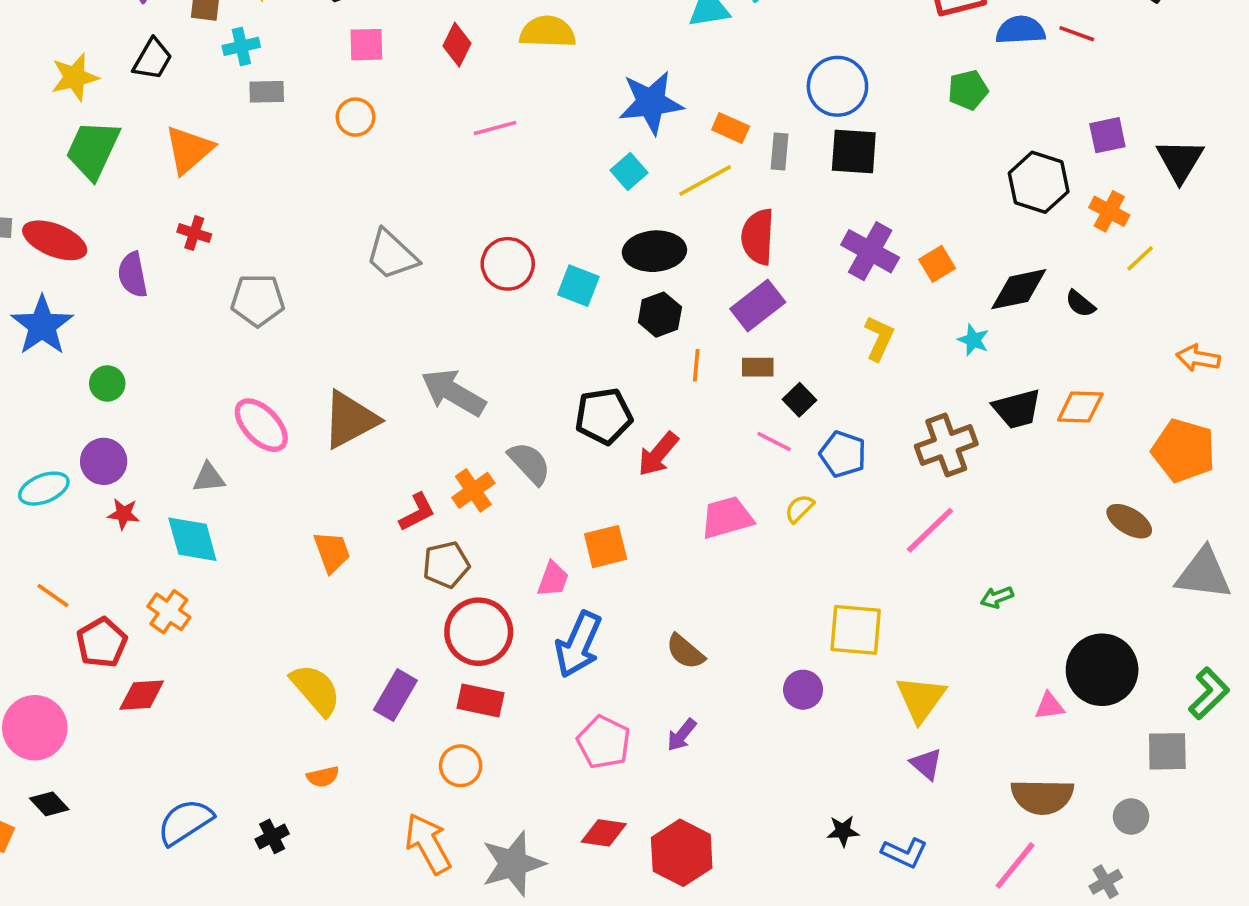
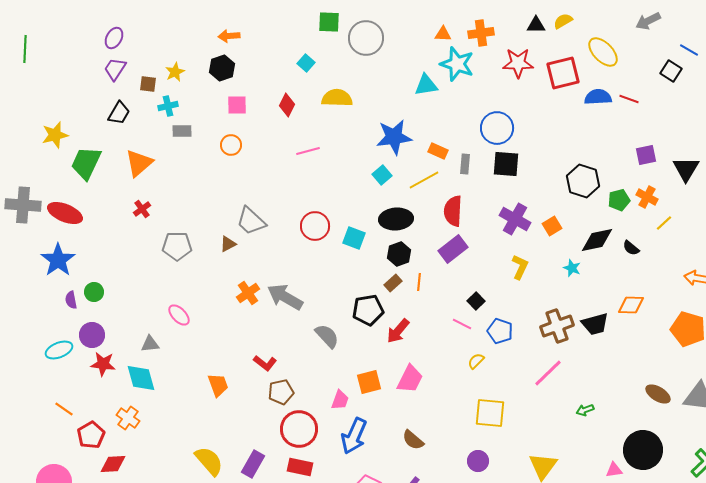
yellow star: (75, 77) -> (55, 135), moved
green pentagon: (968, 90) -> (619, 200), moved
black hexagon: (1039, 182) -> (583, 181), moved
red cross: (194, 233) -> (142, 209), turned 36
purple semicircle: (133, 275) -> (71, 300), moved, size x0.7
brown rectangle: (758, 367) -> (393, 283), moved, turned -42
black trapezoid: (1017, 409) -> (595, 324), moved
brown triangle: (350, 420) -> (228, 244), moved, size x0.5
pink ellipse: (261, 425) -> (179, 315), size x0.7
orange cross: (473, 490) -> (248, 293), moved
red L-shape: (417, 512) -> (265, 363), turned 65
red star: (124, 514) -> (103, 364), size x1.4
pink trapezoid: (727, 518) -> (410, 379), moved, turned 132
brown ellipse: (1129, 521) -> (658, 394), moved
yellow square: (856, 630) -> (490, 413), moved

